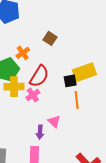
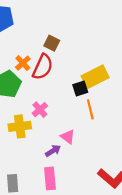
red semicircle: (39, 76) -> (43, 67), moved
yellow cross: (14, 87) -> (20, 126), moved
purple arrow: (40, 132) -> (53, 151), turned -120

